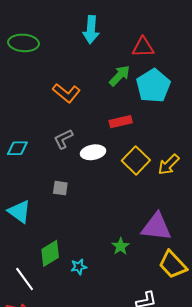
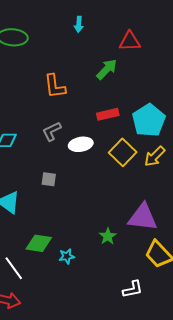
cyan arrow: (91, 30) -> (79, 24), size x0.6
cyan pentagon: (153, 86) -> (149, 120), moved
orange L-shape: (66, 93) -> (55, 86), turned 44
green diamond: (50, 253) -> (39, 243), turned 40

